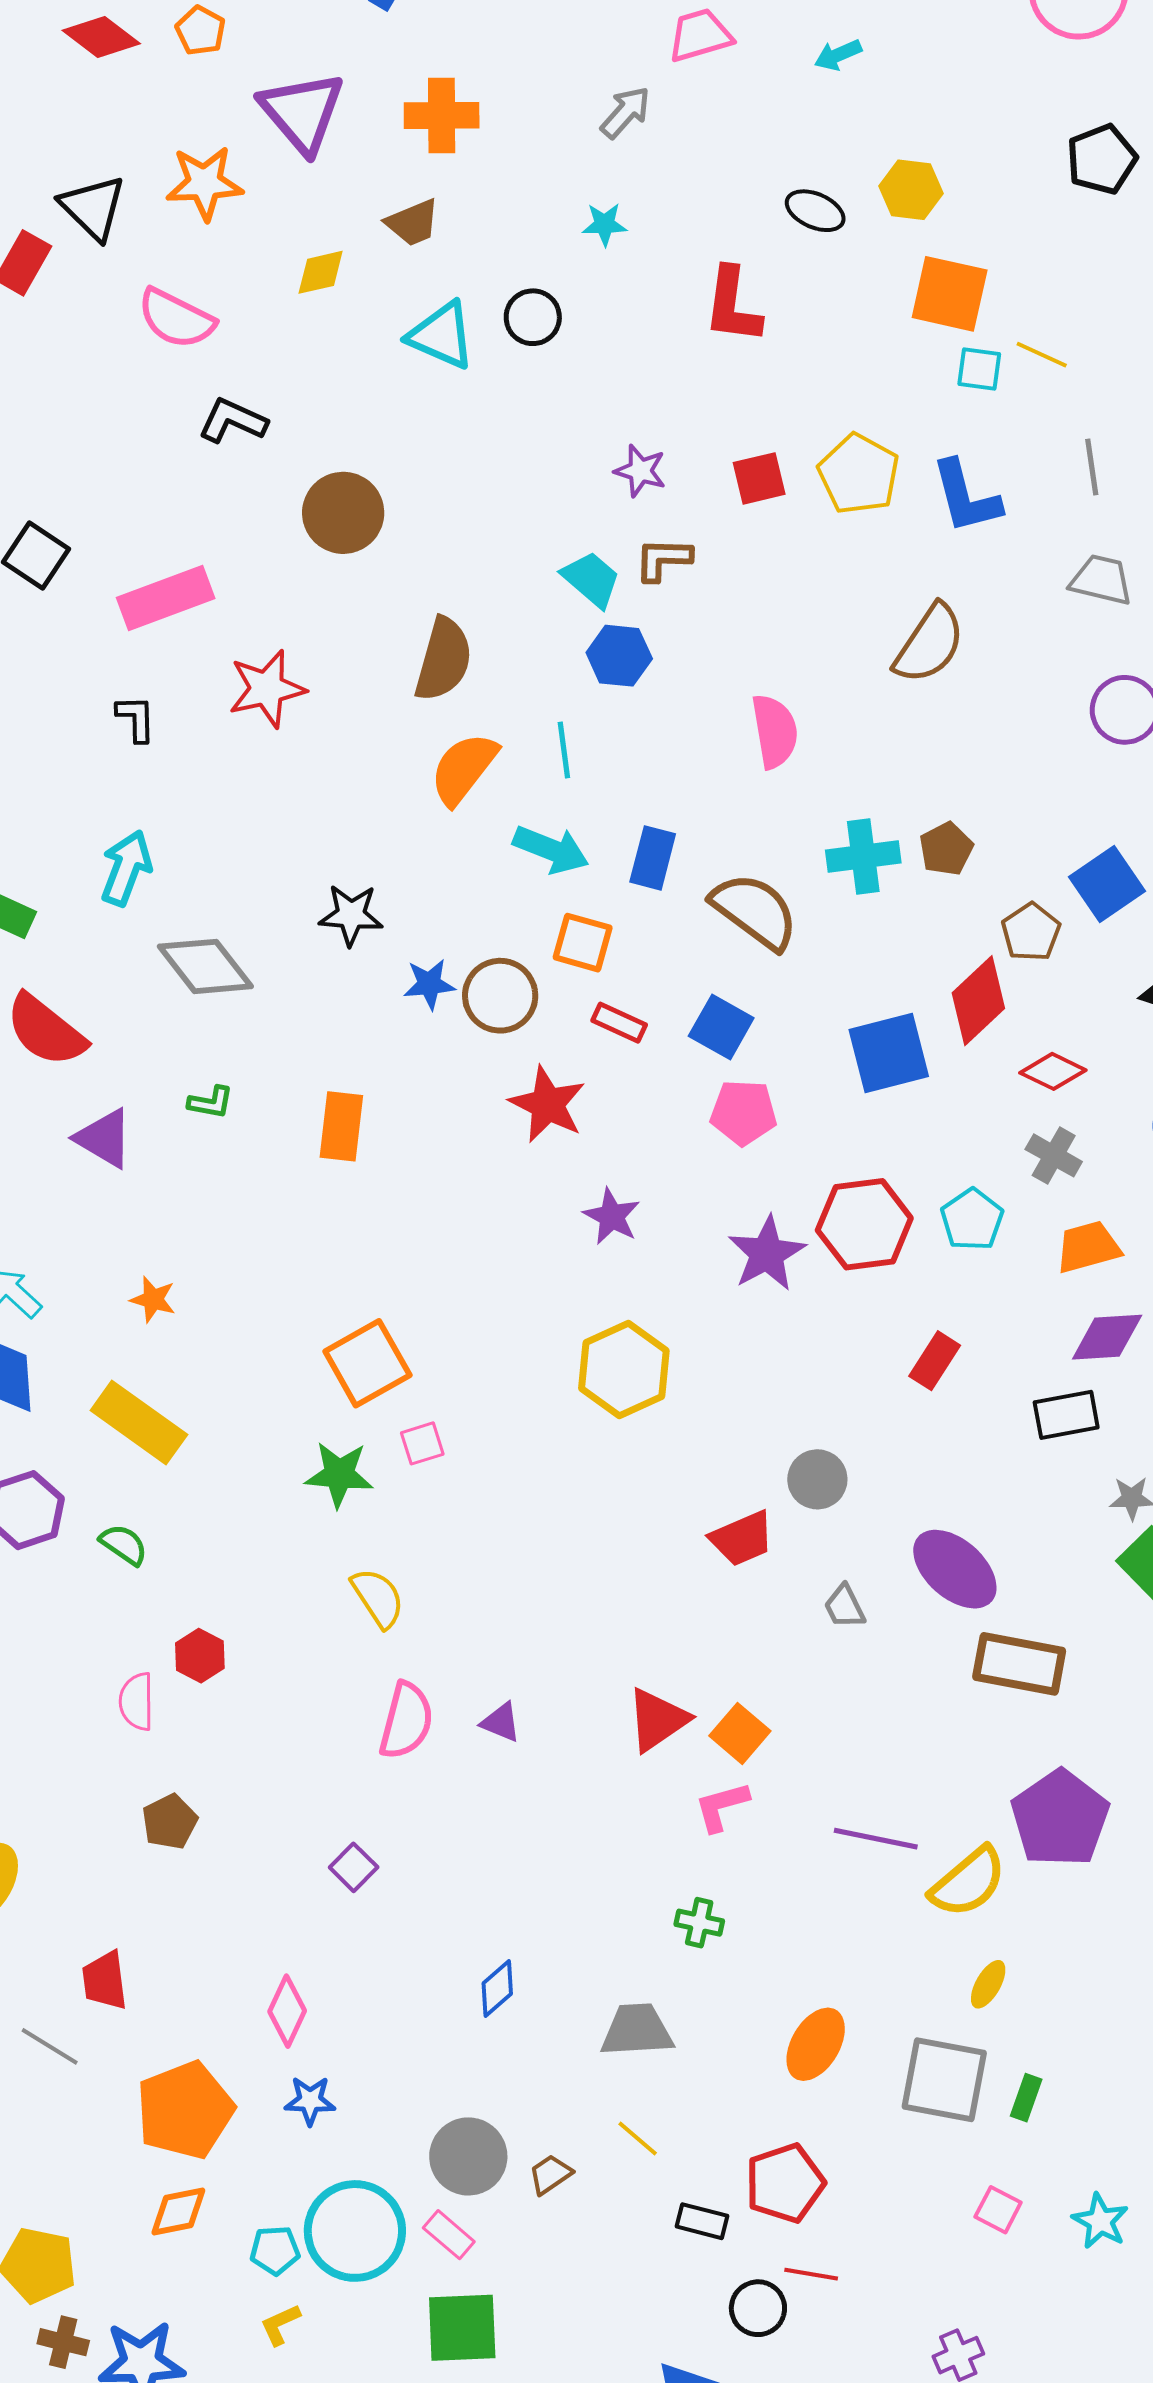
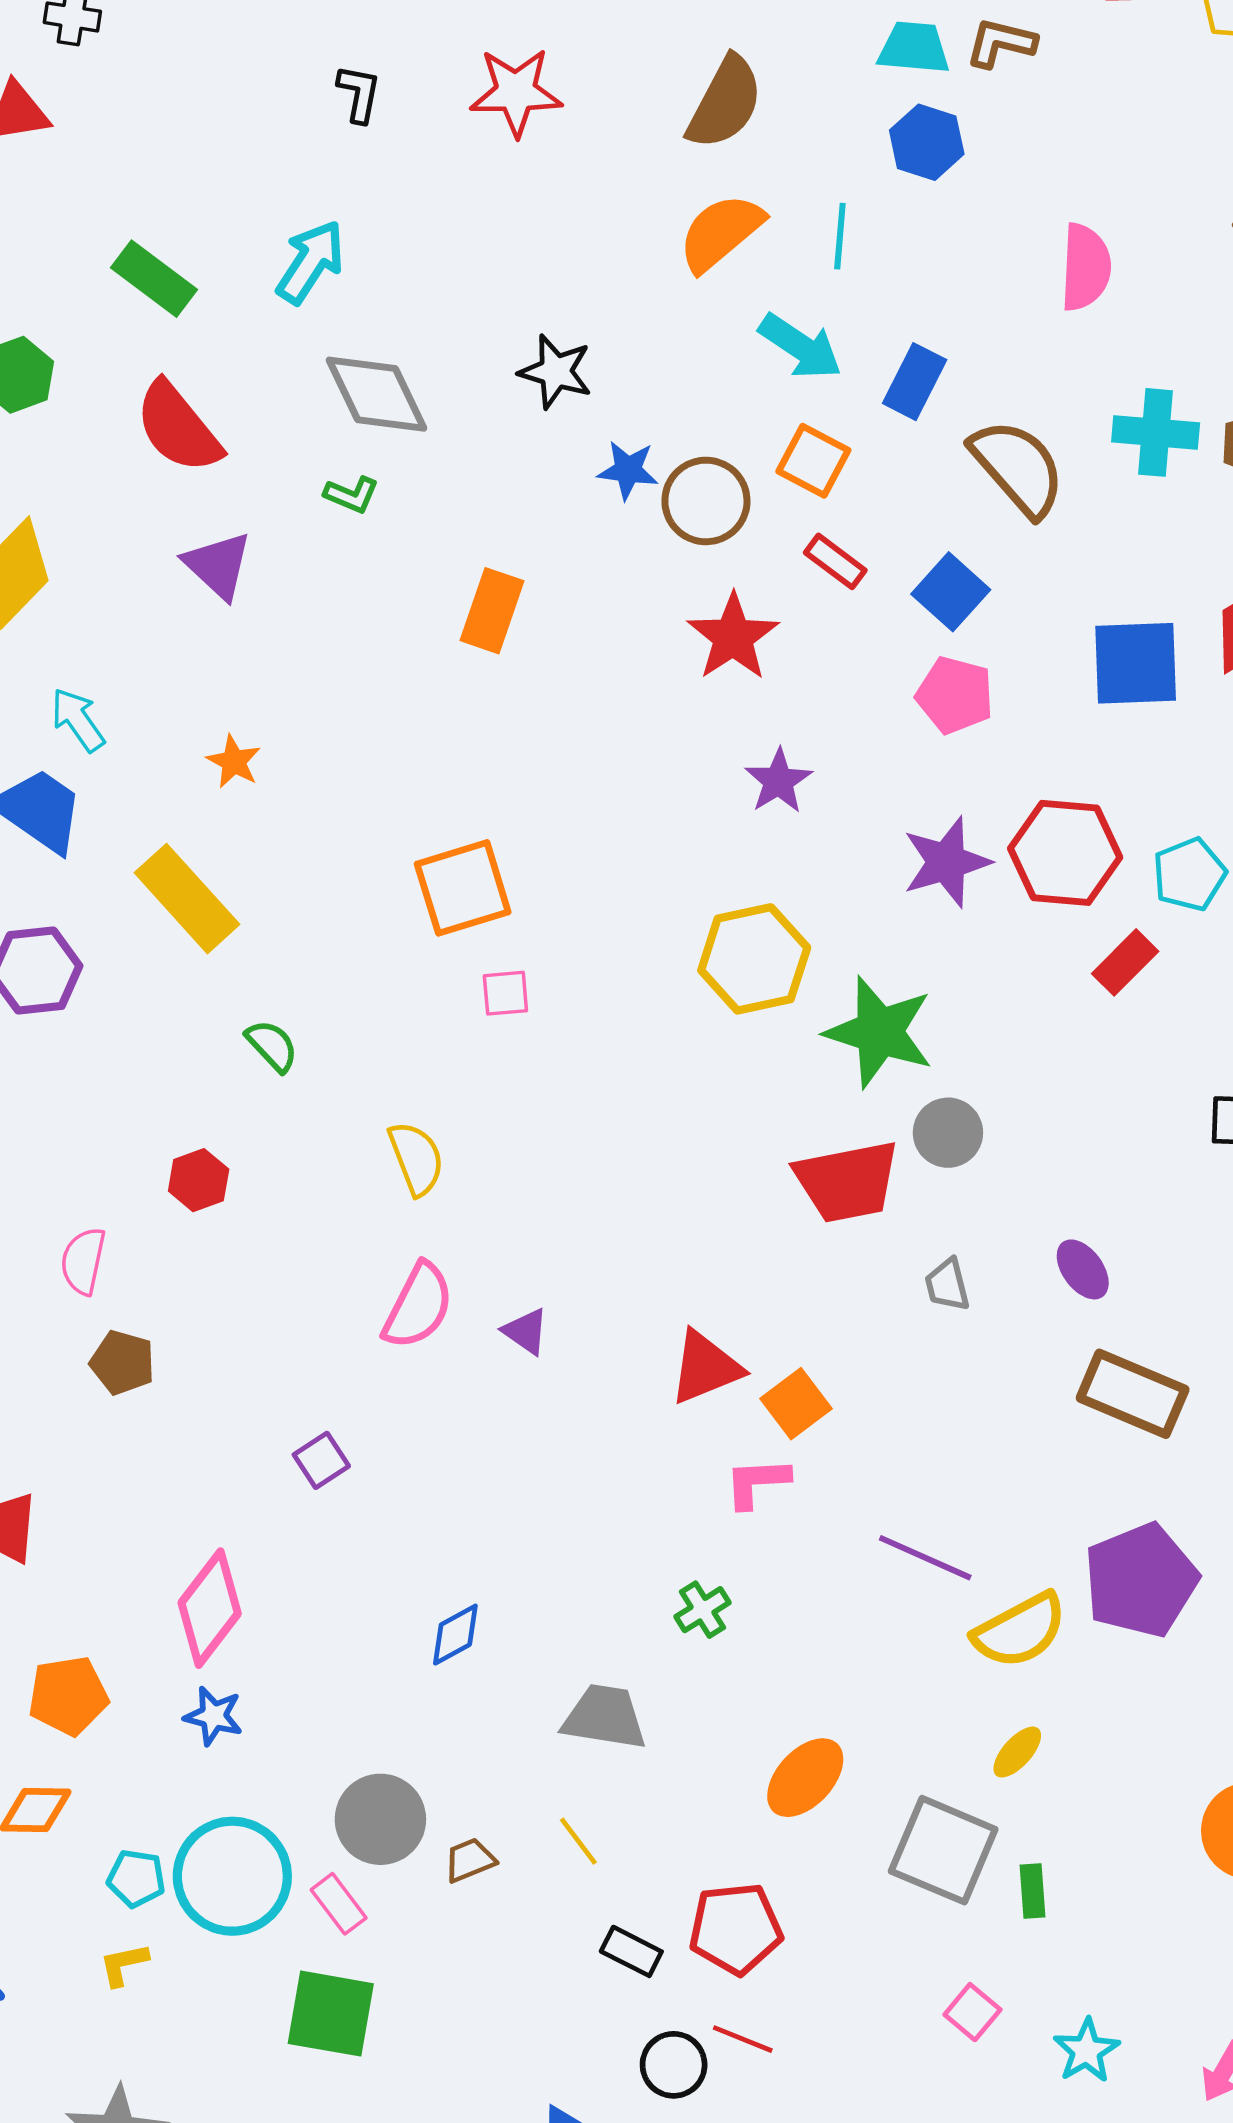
cyan trapezoid: (591, 579) -> (914, 48), turned -48
green L-shape: (211, 1102) -> (351, 495), moved
red rectangle: (935, 1361) -> (1125, 962), moved
green star: (339, 1474) -> (879, 1032), moved, size x1.4
red trapezoid: (742, 1538) -> (847, 1181), size x1.4
green semicircle: (124, 1545) -> (272, 1046), moved
purple ellipse: (955, 1569) -> (1083, 1269), size x0.6
pink semicircle: (137, 1702) -> (83, 1261), moved
brown pentagon: (170, 1822) -> (123, 1362), turned 30
green cross: (699, 1923) -> (702, 1610), turned 33
pink diamond: (287, 2011) -> (210, 1608), size x1.4
green rectangle: (1026, 2098) -> (1032, 1891), turned -36
orange pentagon: (185, 2110) -> (68, 1696), size x0.7

